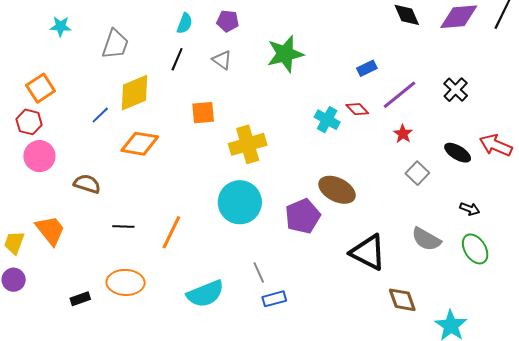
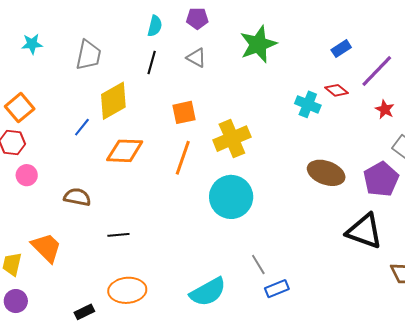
pink circle: (39, 156) -> (27, 175), size x0.7
purple pentagon: (303, 216) -> (381, 179), moved
orange line: (171, 232) -> (183, 158), moved

